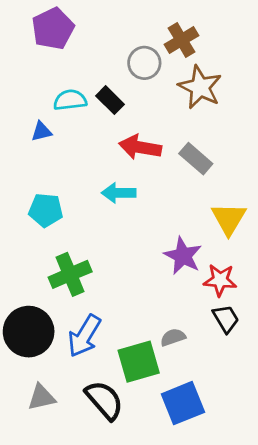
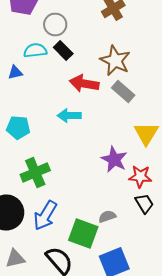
gray circle: (144, 63) -> (55, 24), moved
brown star: (200, 87) -> (115, 60), moved
green square: (139, 362) -> (83, 234), turned 36

